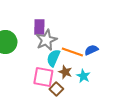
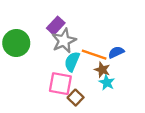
purple rectangle: (39, 27) -> (56, 26), turned 42
brown star: (65, 72) -> (102, 70), moved

